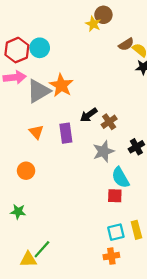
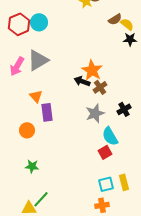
pink arrow: (15, 77) -> (17, 66), moved, turned 126
orange star: (61, 85) -> (92, 70), moved
black arrow: (89, 115) -> (82, 81), turned 56
purple rectangle: (66, 133) -> (47, 112), moved
red square: (115, 196) -> (105, 152), turned -32
green star: (18, 212) -> (32, 166), moved

